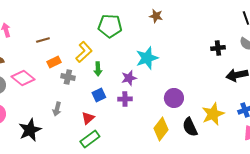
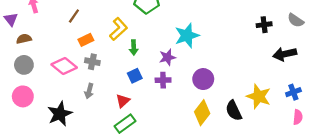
brown line: (43, 40) -> (74, 16), turned -40
gray cross: (68, 77) -> (92, 62), moved
pink diamond: (23, 78) -> (64, 66), moved
purple circle: (174, 98) -> (203, 79), moved
yellow star: (213, 114) -> (259, 96), turned -30

